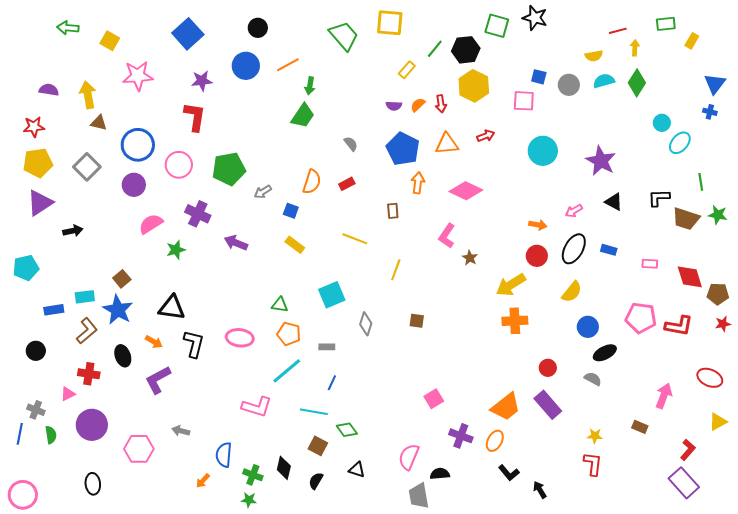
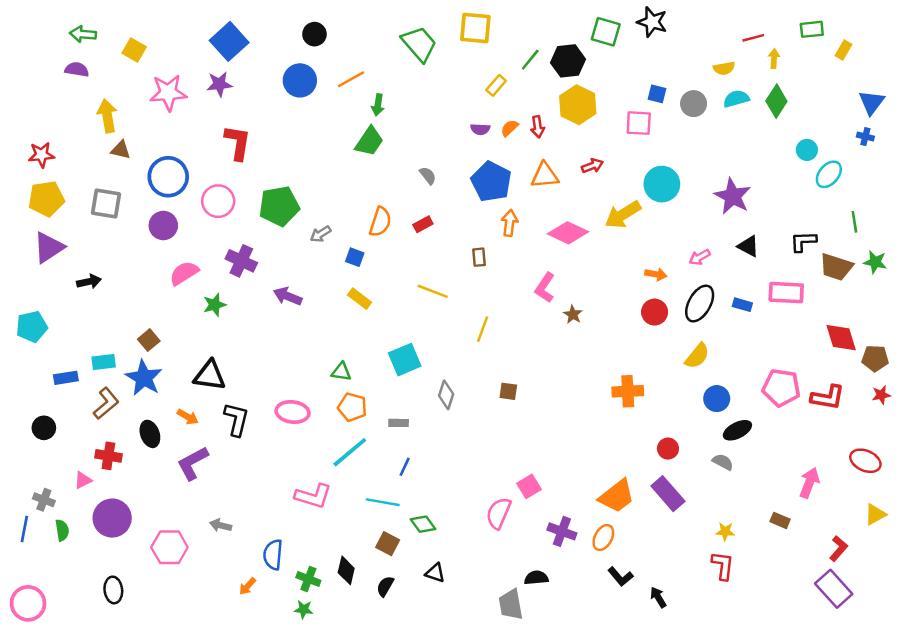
purple star: (202, 81) -> (219, 84), moved
purple semicircle: (49, 90) -> (77, 69), moved
gray square: (87, 167) -> (106, 204), turned -36
pink rectangle: (650, 264) -> (786, 293), moved, size x1.8
yellow arrow: (511, 285) -> (623, 215), moved
pink semicircle: (409, 457) -> (499, 513), moved

